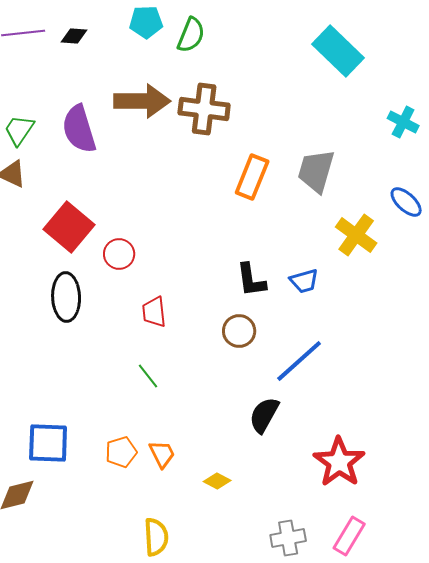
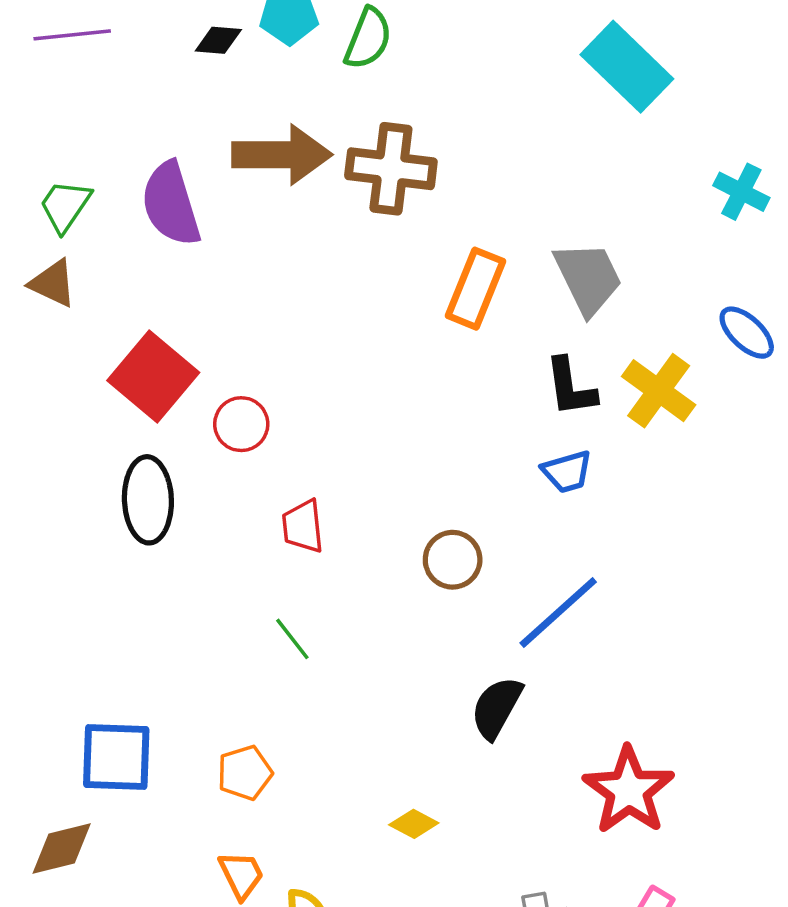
black diamond: (74, 36) -> (218, 40), moved
gray trapezoid: (316, 171) -> (588, 278), turned 138
black L-shape: (251, 280) -> (571, 387), moved
orange trapezoid: (162, 454) -> (241, 875), moved

